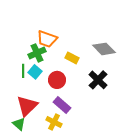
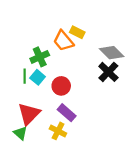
orange trapezoid: (47, 39) -> (63, 41), moved, turned 30
yellow rectangle: (72, 58) -> (77, 32), moved
black cross: (98, 80) -> (108, 72), moved

